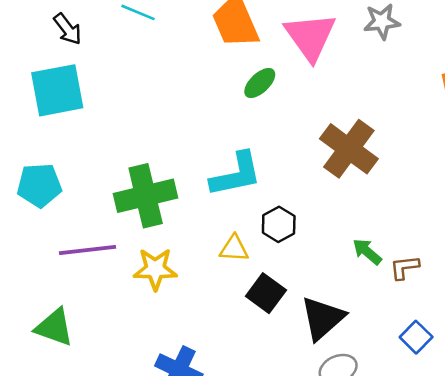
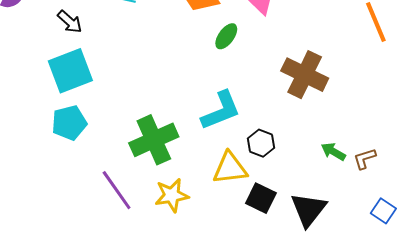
cyan pentagon: (39, 185) -> (69, 123), moved
yellow triangle: (234, 249) -> (230, 168), size x1.5
purple line: (88, 250) -> (117, 190), turned 72

